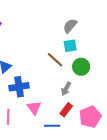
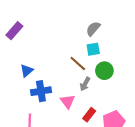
gray arrow: (66, 89) -> (85, 84), moved
pink triangle: (34, 108) -> (68, 101), moved

